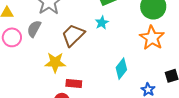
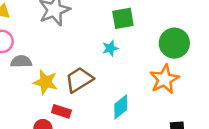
gray semicircle: (34, 29) -> (21, 61), moved, turned 48
brown trapezoid: (73, 35) -> (79, 80), moved

